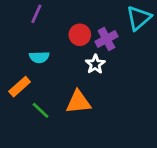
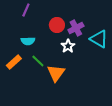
cyan triangle: (139, 18) -> (99, 39), moved, turned -48
orange triangle: (78, 102) -> (56, 73), turned -48
green line: (41, 110) -> (38, 61), moved

